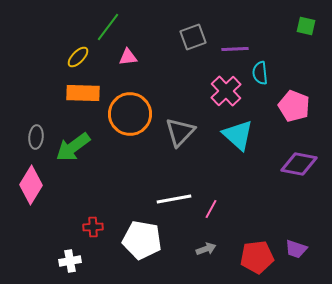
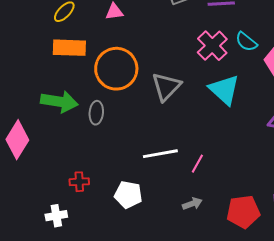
cyan semicircle: (260, 73) -> (246, 42), moved, turned -45
gray ellipse: (36, 137) -> (96, 113), moved
green arrow: (73, 147) -> (59, 102), turned -135
white pentagon: (142, 240) -> (128, 195), size x0.7

